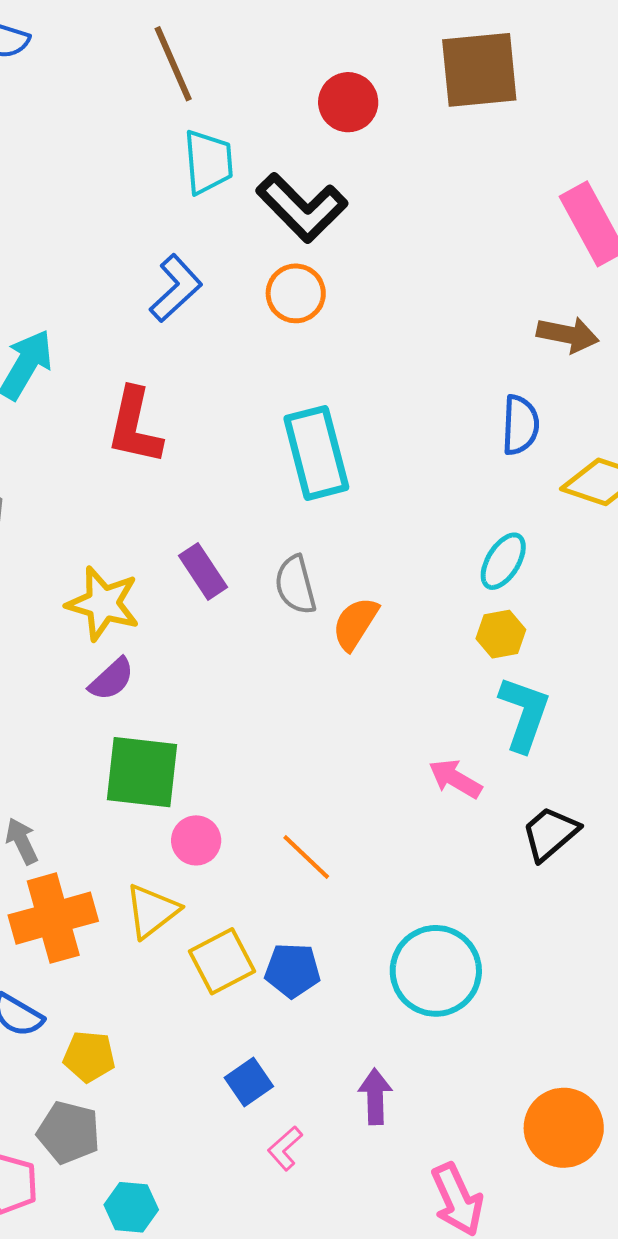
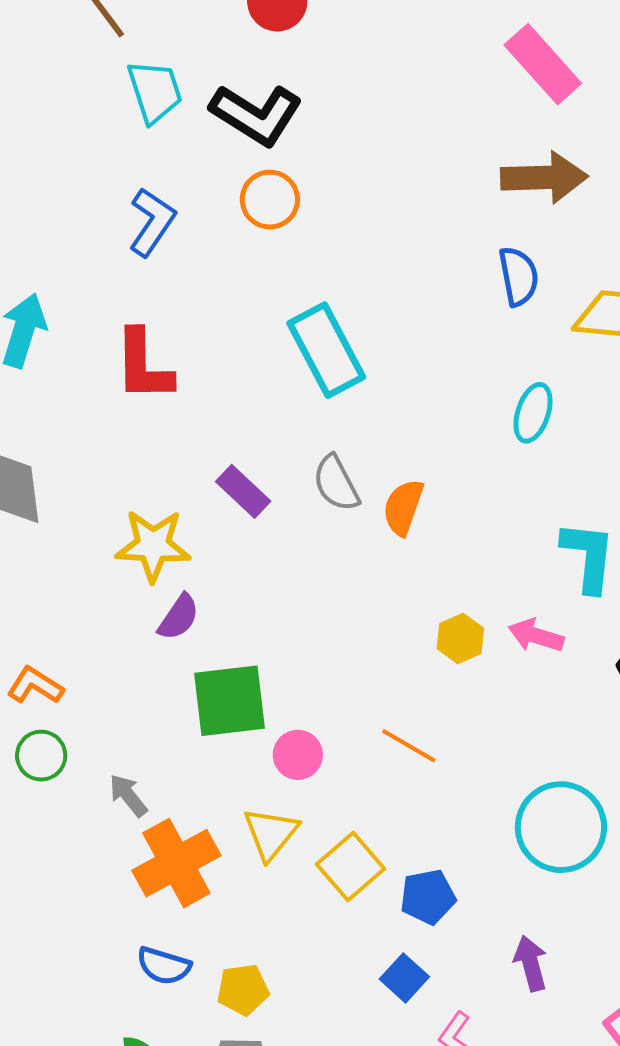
brown arrow: (568, 335) -> (544, 178), size x1.4
yellow hexagon: (501, 634) -> (460, 638), moved
blue pentagon: (293, 970) -> (428, 897), moved

